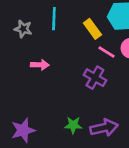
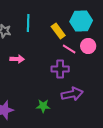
purple cross: (95, 78) -> (60, 69), turned -30
purple arrow: (104, 128) -> (72, 94), moved

